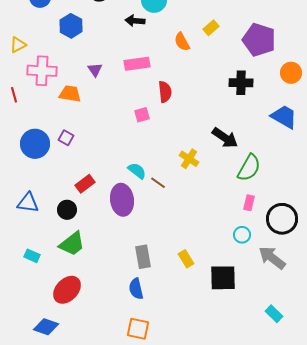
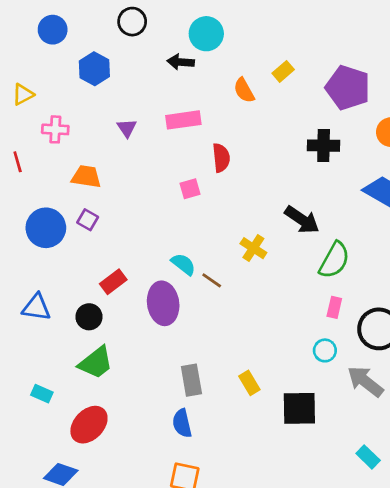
pink cross: (42, 71) -> (55, 129), size x0.7
orange trapezoid: (70, 94) -> (86, 177), moved
cyan rectangle: (32, 256) -> (42, 394), moved

